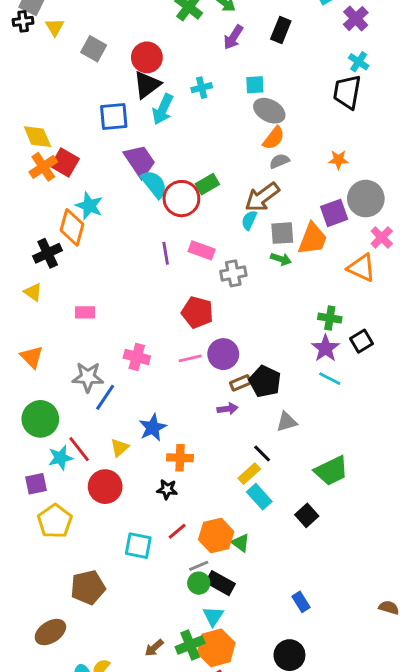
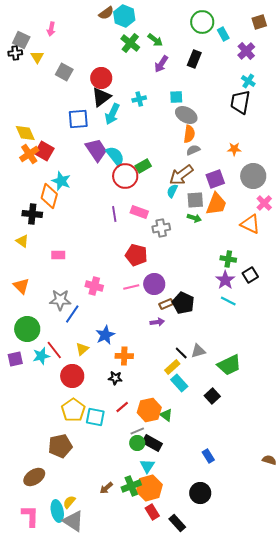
orange semicircle: (274, 138) -> (189, 134), turned -30
cyan semicircle: (154, 184) -> (115, 156), moved
purple square: (334, 213) -> (215, 179), moved
black cross: (48, 253) -> (32, 214), turned 30
gray triangle: (287, 422) -> (198, 351), moved
purple square: (36, 484) -> (15, 359), moved
yellow pentagon: (55, 521) -> (73, 410), moved

